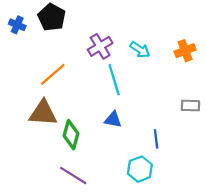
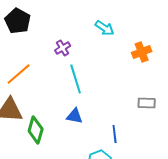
purple cross: (100, 46) -> (63, 48), size x0.7
cyan arrow: (140, 50) -> (105, 28), moved

